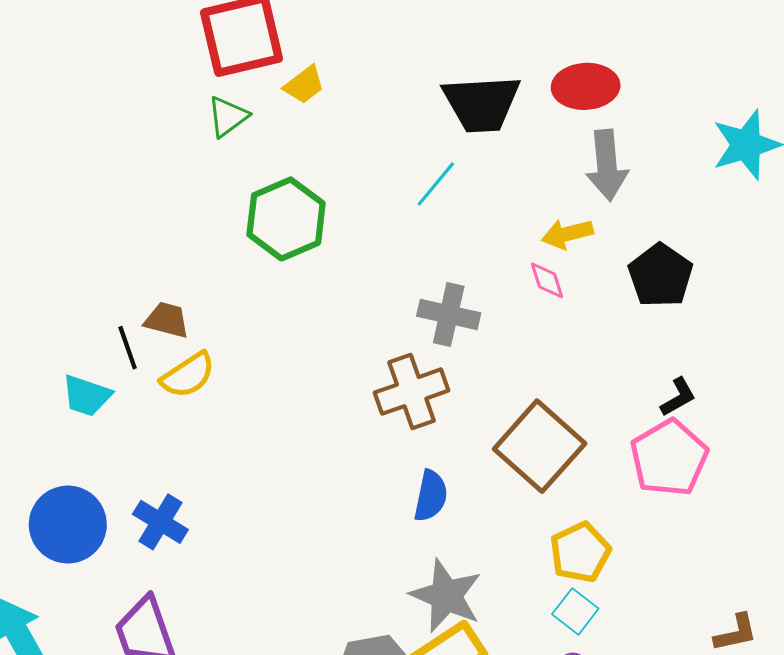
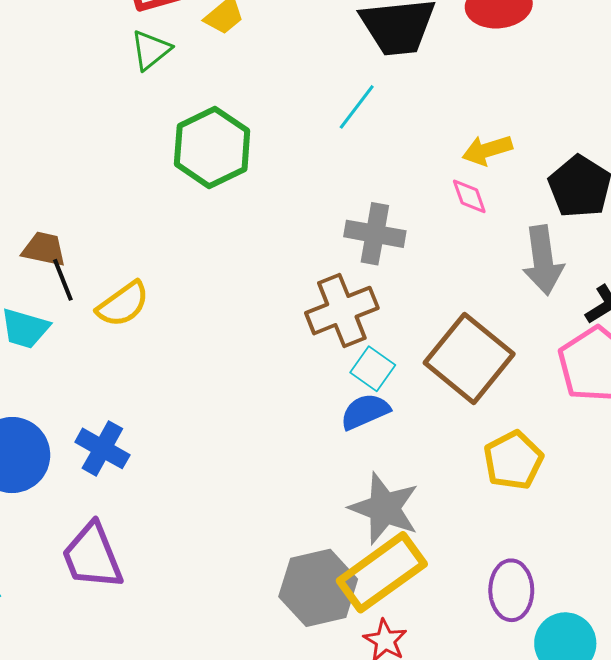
gray arrow: (607, 165) -> (543, 260), moved
brown trapezoid: (167, 320) -> (44, 249), moved
blue semicircle: (431, 496) -> (365, 412), turned -123
cyan square: (575, 611) -> (373, 369), moved

